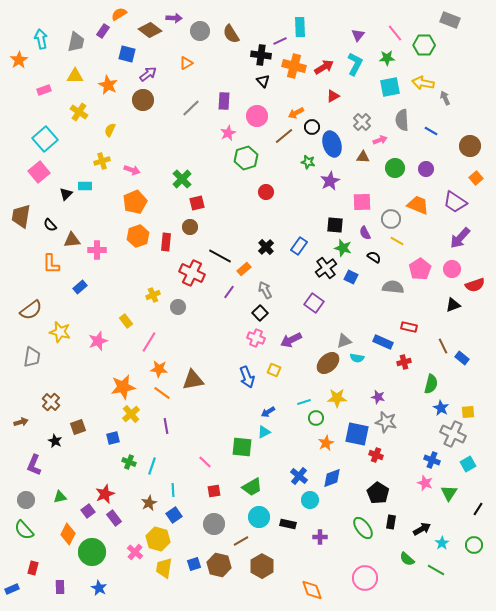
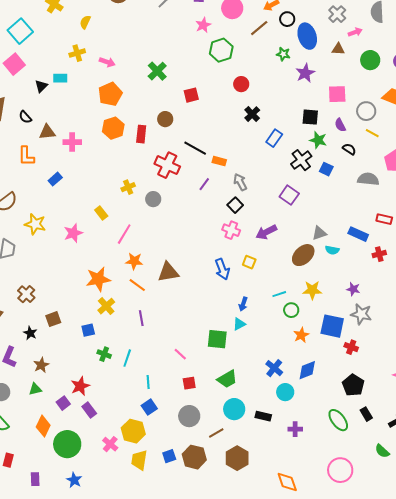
red square: (197, 203) -> (191, 95), moved
black cross: (266, 247) -> (252, 114), moved
orange rectangle: (244, 269) -> (219, 161), turned 56
blue arrow: (268, 412) -> (243, 304), turned -40
brown star: (149, 503) -> (41, 365), moved
black rectangle: (391, 522) -> (366, 414), turned -40

